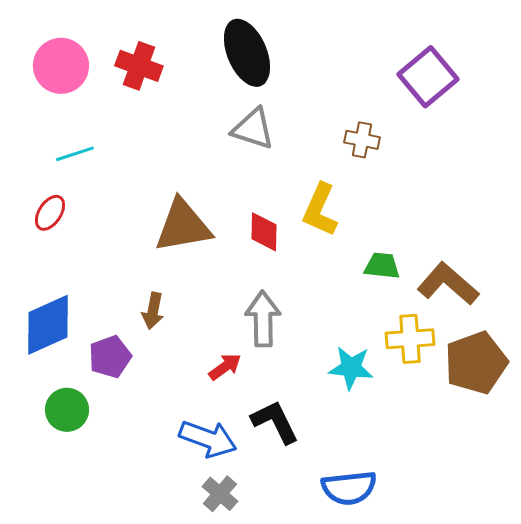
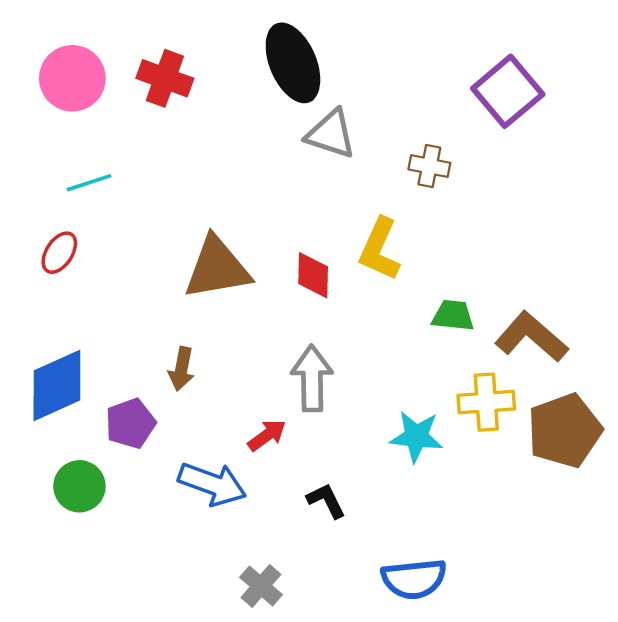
gray triangle: (253, 129) -> (331, 134), moved
black L-shape: (275, 422) -> (326, 501), size x0.7
blue arrow: (208, 439) -> (212, 484), moved

